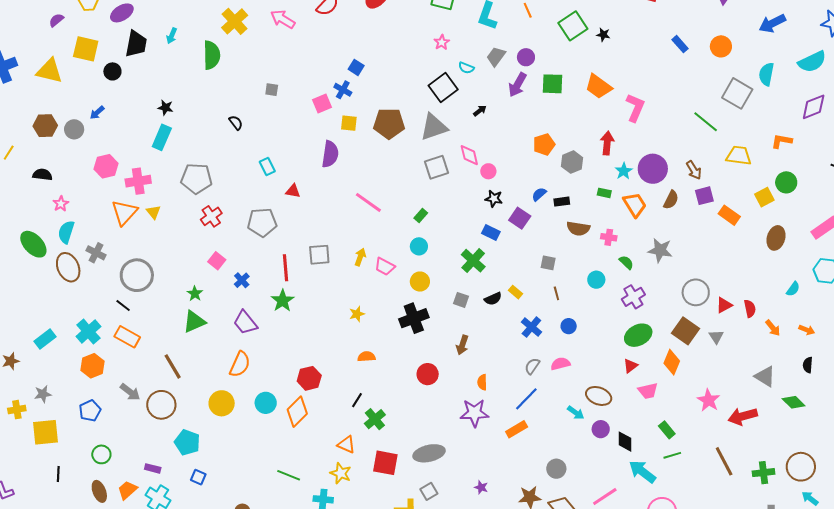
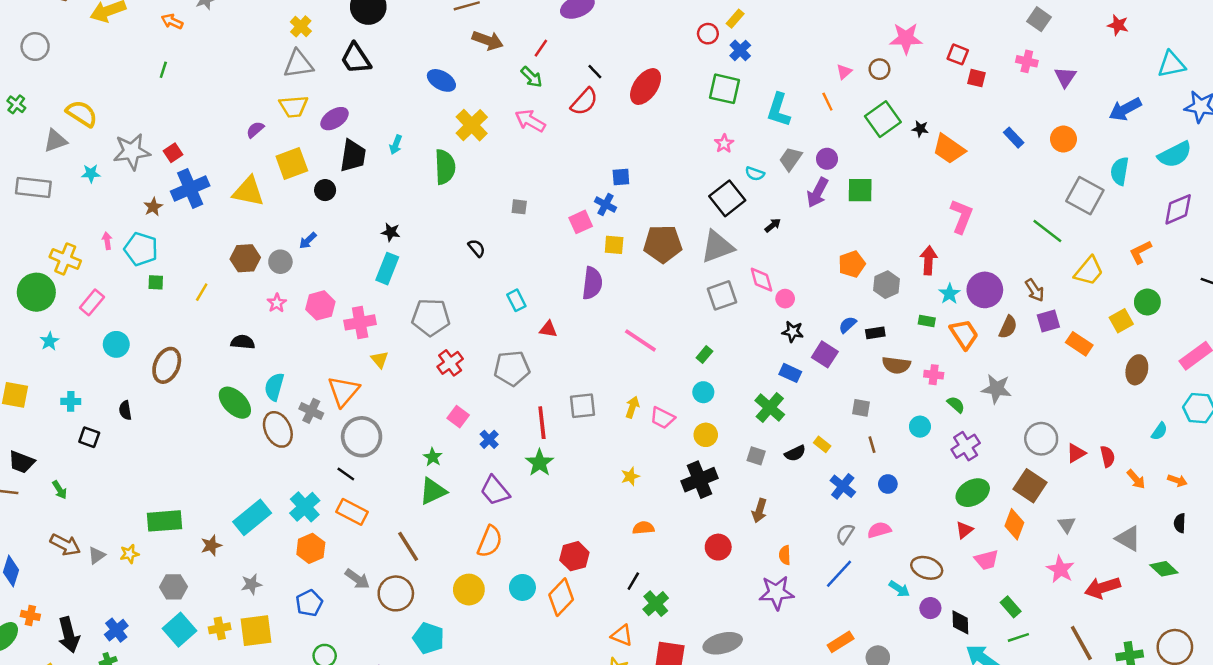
yellow square: (86, 49) -> (292, 164), turned -32
blue square: (356, 67) -> (621, 177), turned -35
orange trapezoid: (598, 86) -> (949, 149), moved
orange L-shape: (782, 141) -> (1140, 252), turned -35
yellow trapezoid: (739, 156) -> (1089, 271), turned 124
black semicircle: (42, 175) -> (243, 342), moved
pink star: (61, 204) -> (277, 303), moved
orange triangle: (124, 212) -> (343, 391), moved
gray triangle: (716, 337) -> (1067, 525), moved
cyan rectangle: (45, 339) -> (252, 517), size x1.4
yellow cross: (17, 410) -> (220, 628), moved
orange rectangle: (517, 429) -> (841, 642), moved

